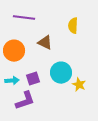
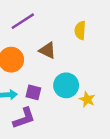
purple line: (24, 18) -> (23, 21), turned -40
purple square: (33, 79) -> (33, 92), turned 32

